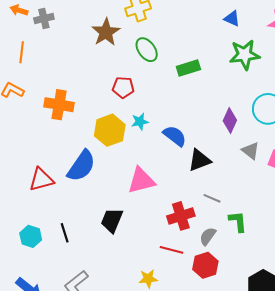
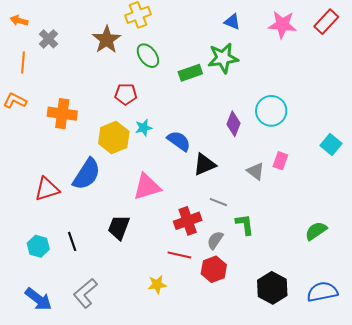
gray cross: (44, 19) -> (49, 39), moved, turned -30
green star: (245, 55) -> (223, 58), moved
gray triangle: (251, 151) -> (256, 171), moved

